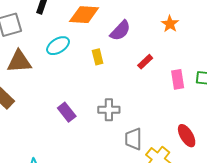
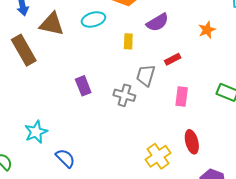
pink rectangle: (178, 79) -> (182, 96), moved
gray trapezoid: (133, 139) -> (146, 75), moved

